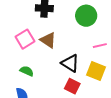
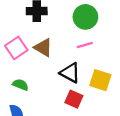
pink line: (100, 46) -> (85, 45), moved

